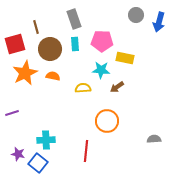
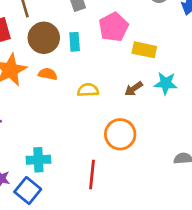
pink pentagon: (102, 41) -> (113, 27), turned -30
cyan rectangle: (75, 44) -> (75, 42), moved
cyan star: (101, 70) -> (166, 83), moved

